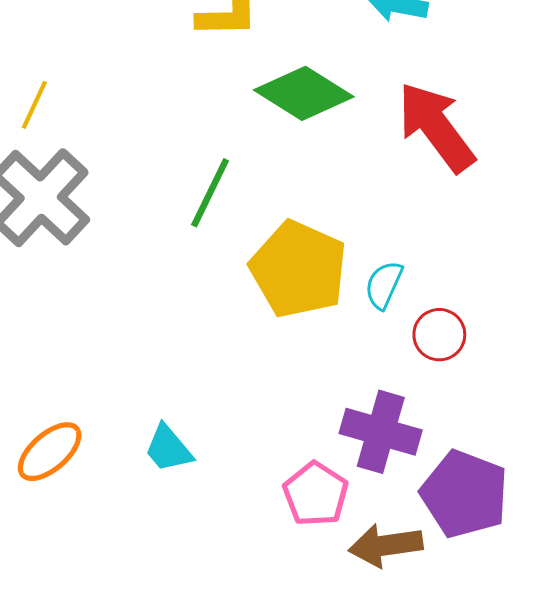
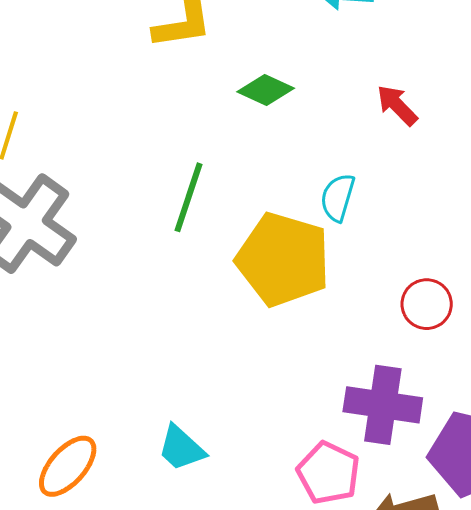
green diamond: (304, 93) -> (266, 90), size x0.6
red arrow: (436, 127) -> (397, 105), size x0.5
cyan semicircle: (384, 285) -> (338, 197), moved

